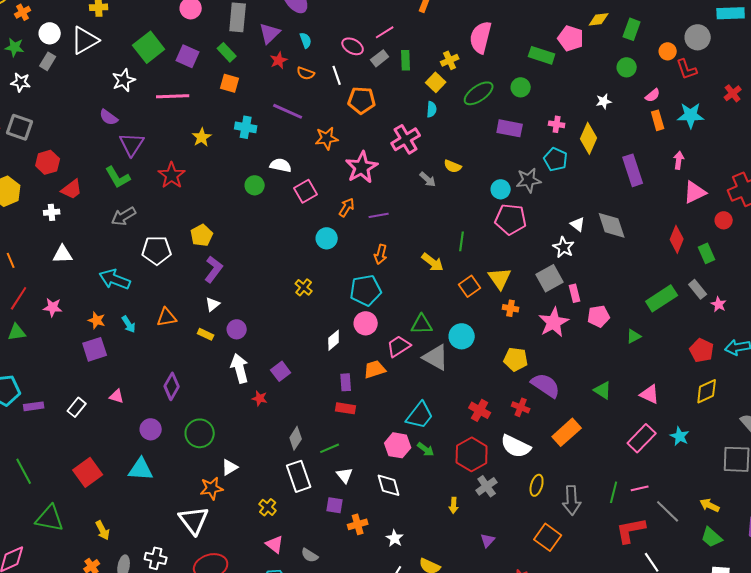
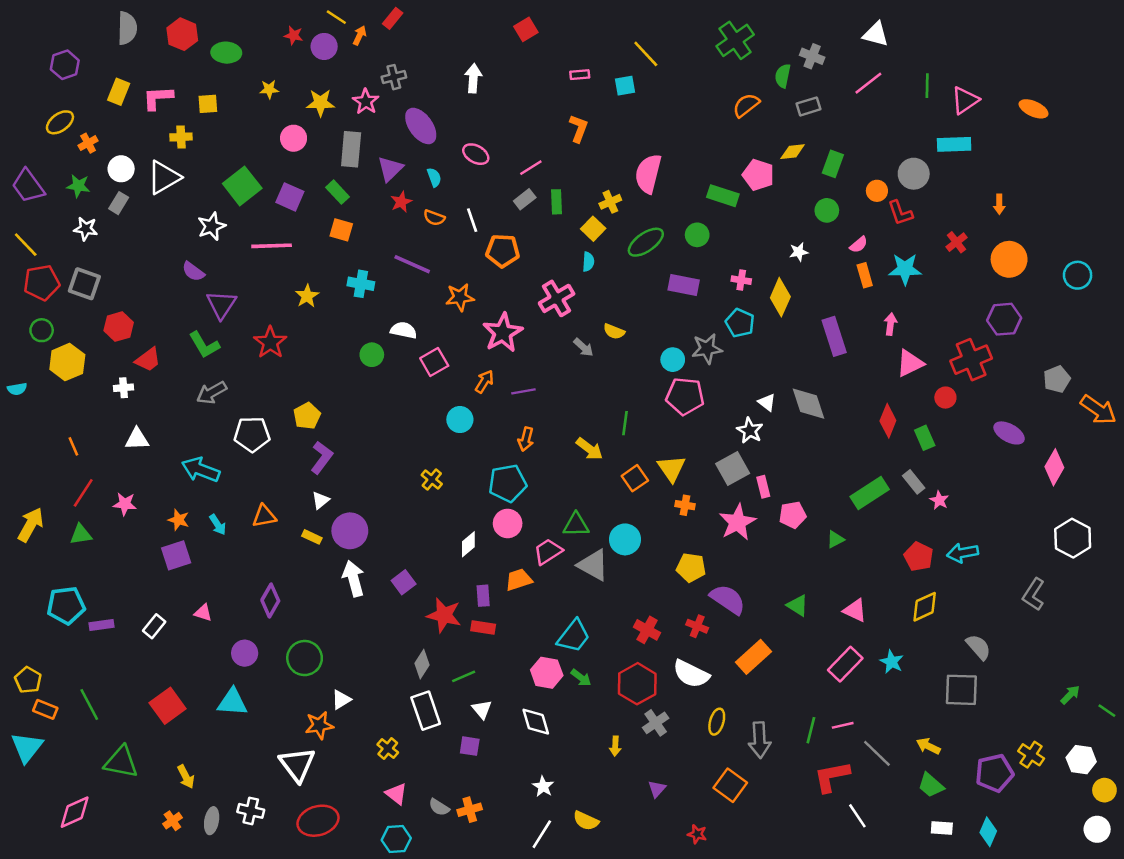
pink ellipse: (353, 46) -> (476, 154), moved
purple circle: (237, 329) -> (350, 531), size x1.5
red star: (260, 398) -> (444, 615), moved, size x1.8
orange cross: (358, 524) -> (470, 810), moved

